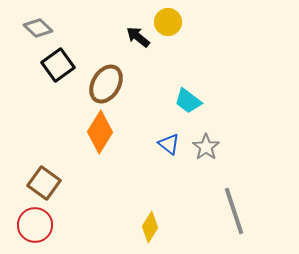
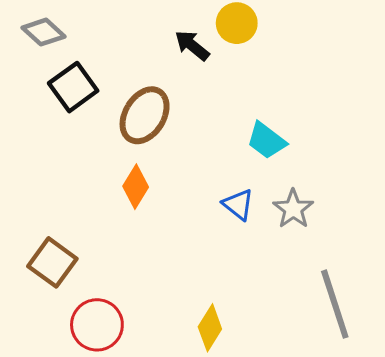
orange diamond: (100, 132) -> (136, 187), size x0.7
red circle: (35, 225) -> (97, 325), moved

